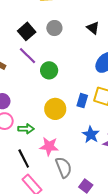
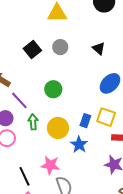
purple line: (27, 56) -> (19, 100), moved
green arrow: (26, 129) -> (33, 122), moved, turned -98
blue star: (91, 135) -> (79, 145), moved

